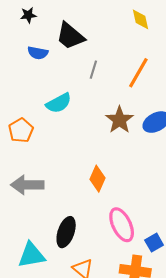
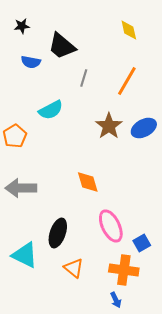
orange diamond: (97, 179) -> (88, 182), turned -40
cyan triangle: (31, 255) -> (25, 255), turned 36

